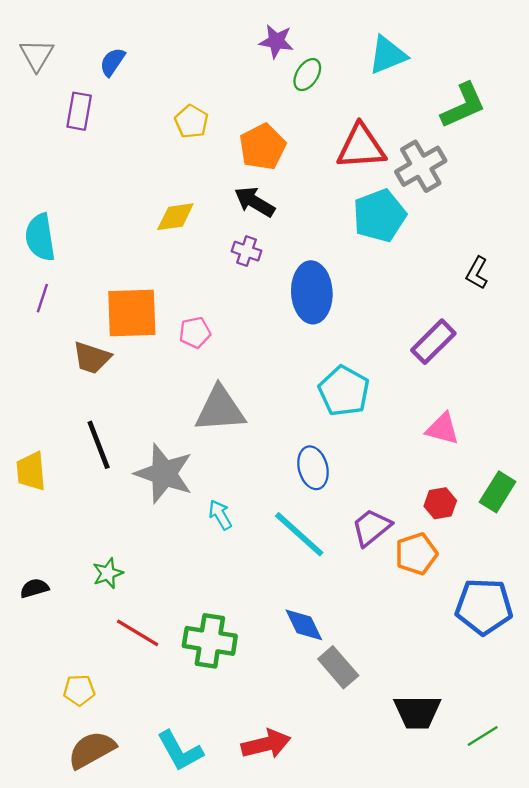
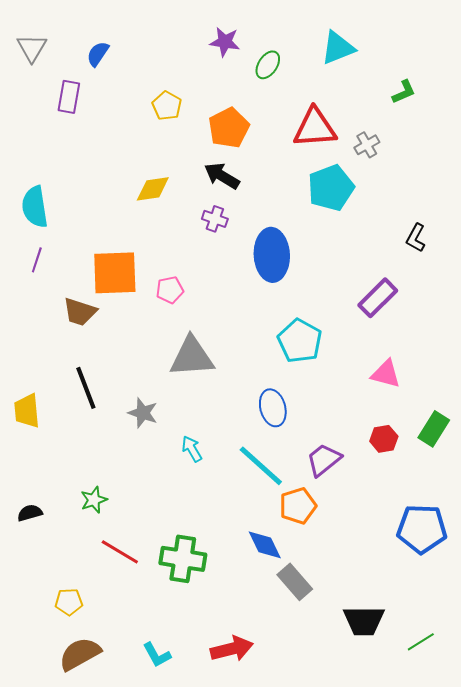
purple star: (276, 41) -> (225, 42), moved
green L-shape: (463, 105) -> (404, 92), size x0.6
gray cross: (421, 166) -> (367, 145), size x0.6
gray star: (164, 474) -> (143, 413), size x0.6
orange pentagon: (416, 554) -> (298, 506), moved
cyan L-shape: (180, 751) -> (157, 655), size x0.7

